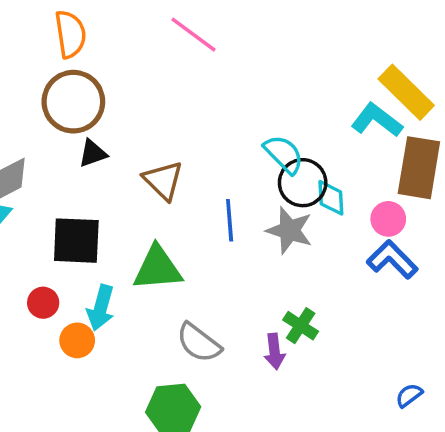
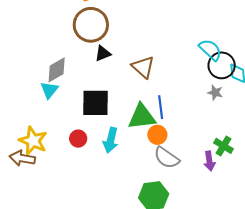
blue line: (230, 220) -> (161, 107), moved
gray star: (289, 230) -> (215, 93), size x0.6
orange circle: (77, 340) -> (157, 135), moved

